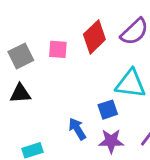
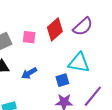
blue arrow: (77, 129) -> (29, 73), moved, turned -91

